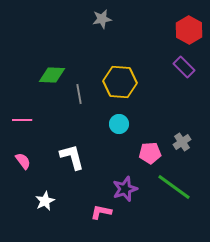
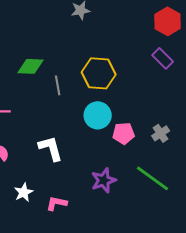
cyan circle: (119, 124) -> (98, 115), size x1.4
pink pentagon: (150, 153) -> (124, 133), moved
pink L-shape: (101, 212) -> (57, 203), moved

